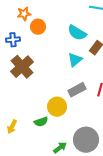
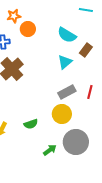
yellow circle: (57, 107) -> (62, 114), moved

